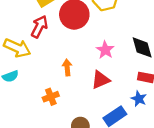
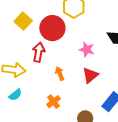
red arrow: (39, 27) -> (39, 52), moved

